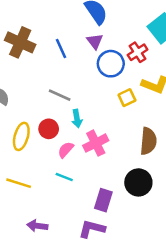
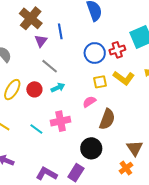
purple triangle: (95, 41) -> (41, 41), moved
cyan arrow: (77, 119) -> (58, 87), turned -120
pink cross: (96, 143) -> (61, 121), moved
pink semicircle: (66, 150) -> (89, 102), moved
purple rectangle: (103, 200) -> (76, 173), moved

